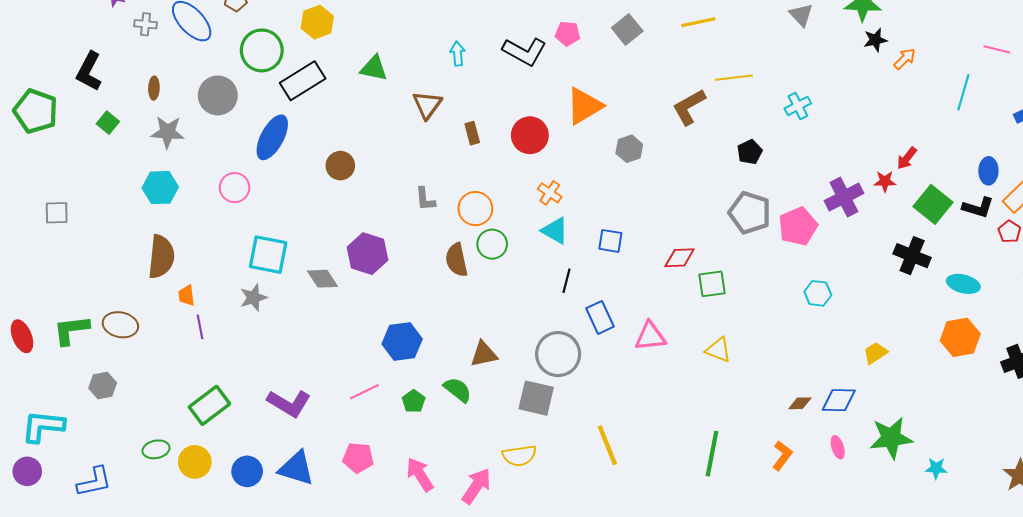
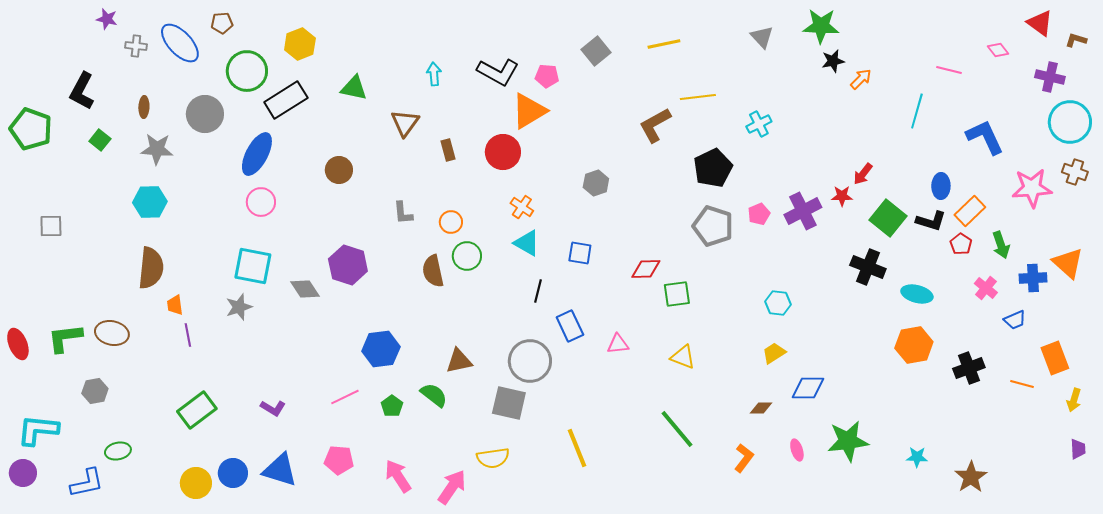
pink pentagon: (568, 34) -> (547, 76), moved
orange triangle: (584, 106) -> (529, 111), moved
gray hexagon: (629, 149) -> (596, 183), moved
black pentagon: (750, 152) -> (713, 168), size x1.6
brown circle: (340, 166) -> (339, 170), moved
pink circle: (235, 188) -> (261, 202), moved
orange circle: (475, 209) -> (451, 222), size x0.7
pink pentagon: (798, 226) -> (759, 214), moved, size x0.6
pink triangle: (650, 336) -> (618, 344), size x0.7
yellow trapezoid: (875, 353) -> (774, 353), moved
blue diamond: (839, 400) -> (808, 388), moved
purple L-shape: (289, 403) -> (273, 408), size x0.6
green ellipse: (156, 449) -> (118, 451), moved
green line: (712, 454) -> (677, 429), moved, turned -51
yellow circle: (195, 462) -> (196, 483), moved
cyan star: (936, 468) -> (917, 457), moved

